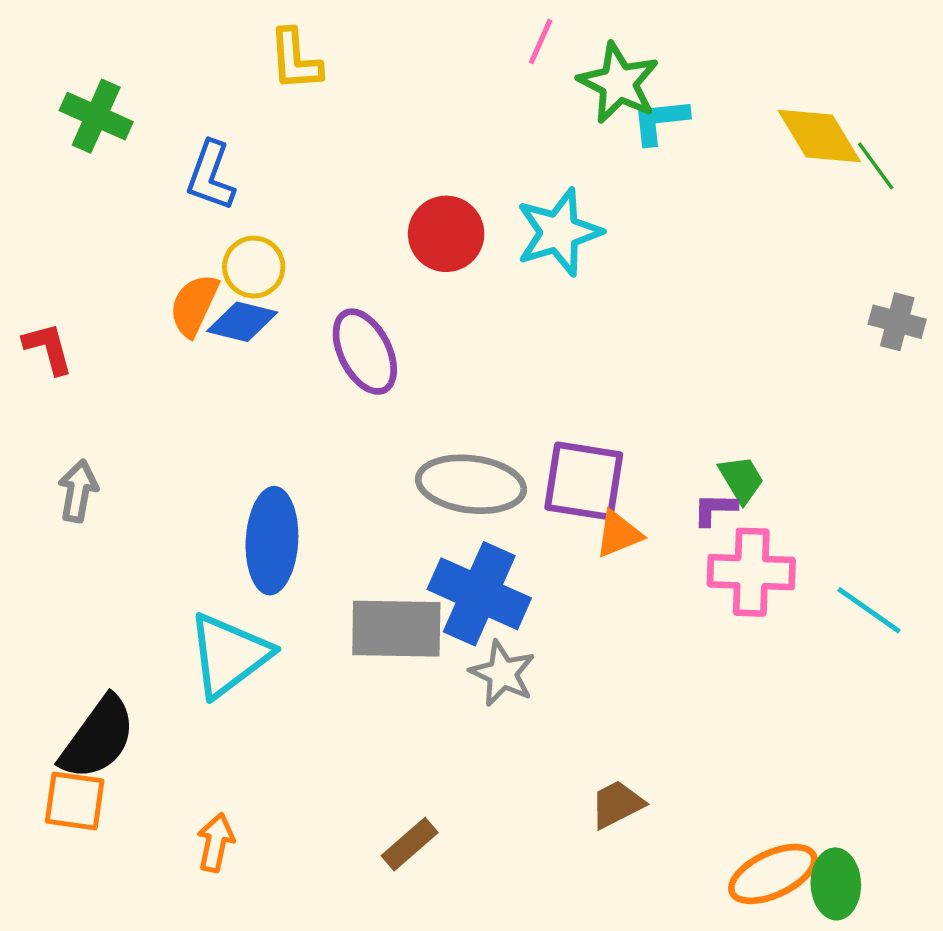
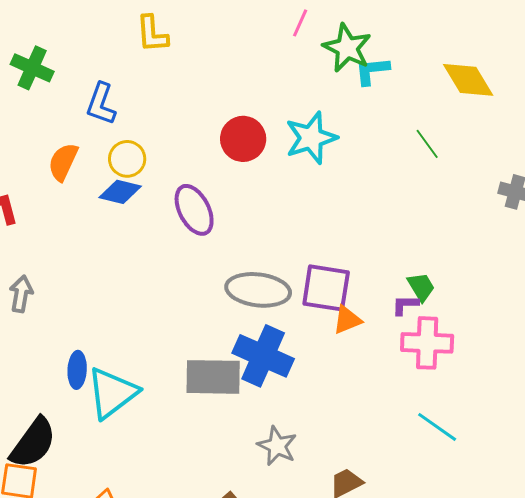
green line: (876, 166) -> (427, 144), moved
orange semicircle: (194, 305) -> (63, 162), moved
blue ellipse: (272, 541) -> (77, 370), moved, size x0.6
cyan line: (869, 610) -> (437, 427), moved
gray star: (502, 673) -> (277, 446), moved

